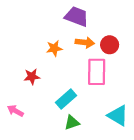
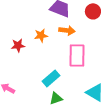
red circle: (110, 45) -> (93, 11), moved
red star: (32, 77) -> (18, 45), moved

